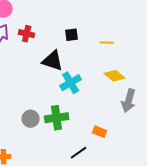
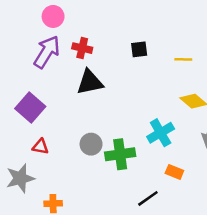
black triangle: (53, 61) -> (90, 82), moved, turned -30
cyan cross: (71, 83) -> (161, 133), moved
gray circle: (31, 119) -> (91, 144), moved

